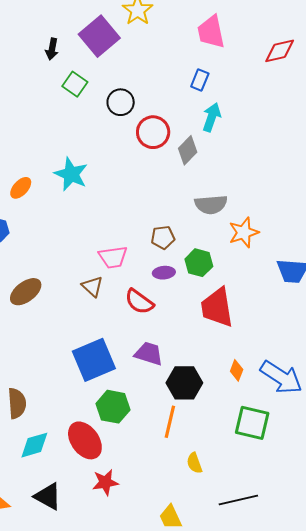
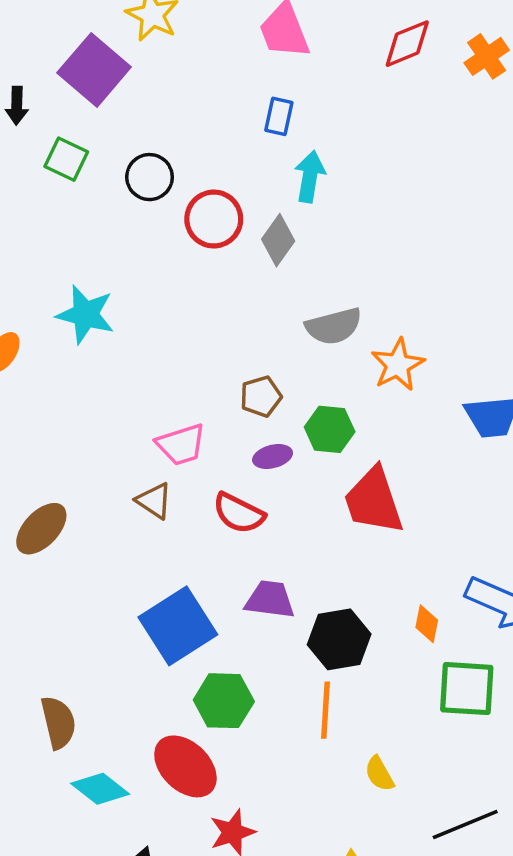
orange diamond: (237, 370) -> (427, 624), moved
cyan diamond: (34, 445) -> (100, 789), turned 64

